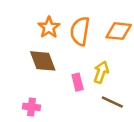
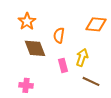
orange star: (49, 27) -> (27, 21), moved
orange semicircle: (80, 31) -> (59, 35), moved, size x0.7

